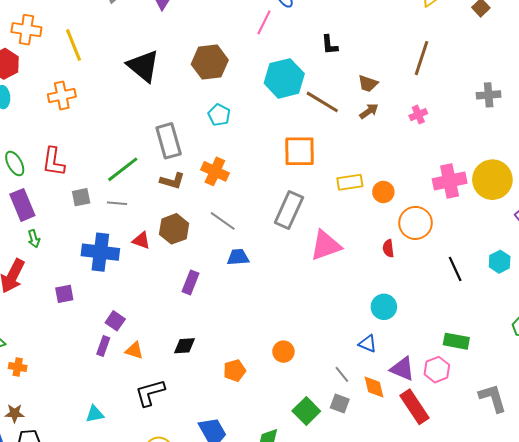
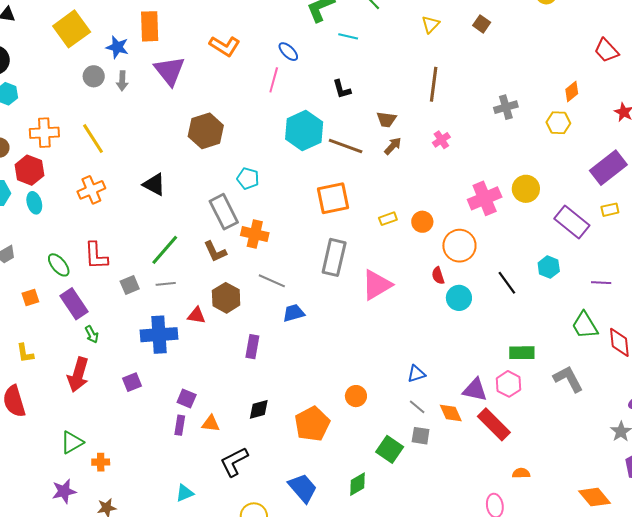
brown hexagon: (210, 62) -> (206, 131), moved
black triangle: (143, 66) -> (154, 185), moved, size x0.7
gray rectangle: (169, 141) -> (224, 212), moved
yellow circle: (492, 180) -> (526, 189), size x0.7
brown L-shape: (172, 181) -> (215, 252), turned 60
yellow rectangle: (350, 182) -> (388, 219), size x0.7
cyan circle: (384, 307) -> (459, 298), moved
blue triangle: (368, 344) -> (416, 374), moved, turned -30
orange pentagon: (235, 371) -> (312, 424), size x1.6
gray L-shape: (493, 398) -> (568, 379), moved

